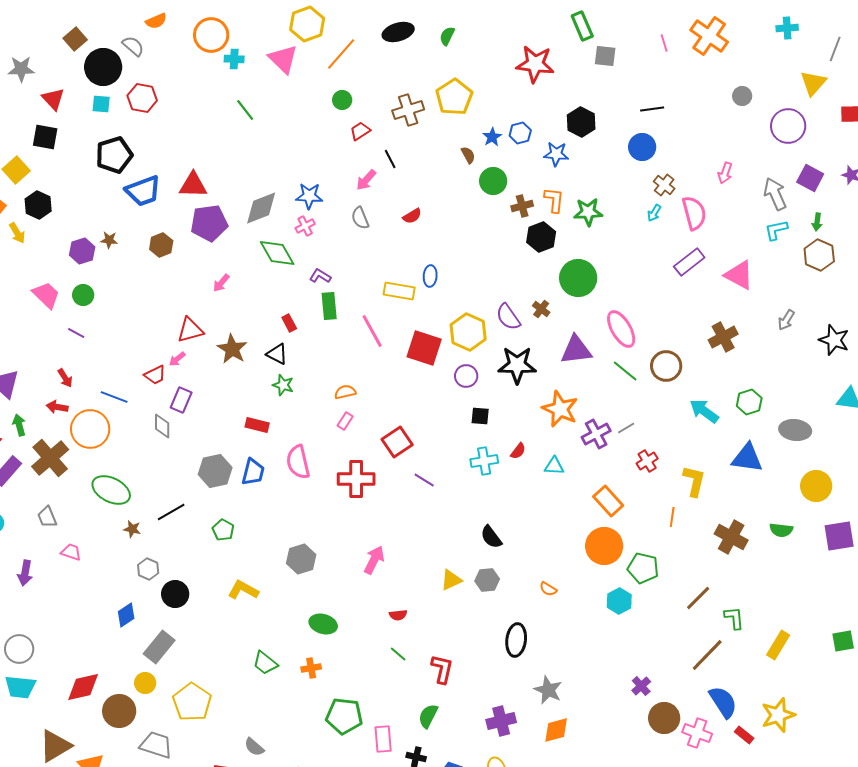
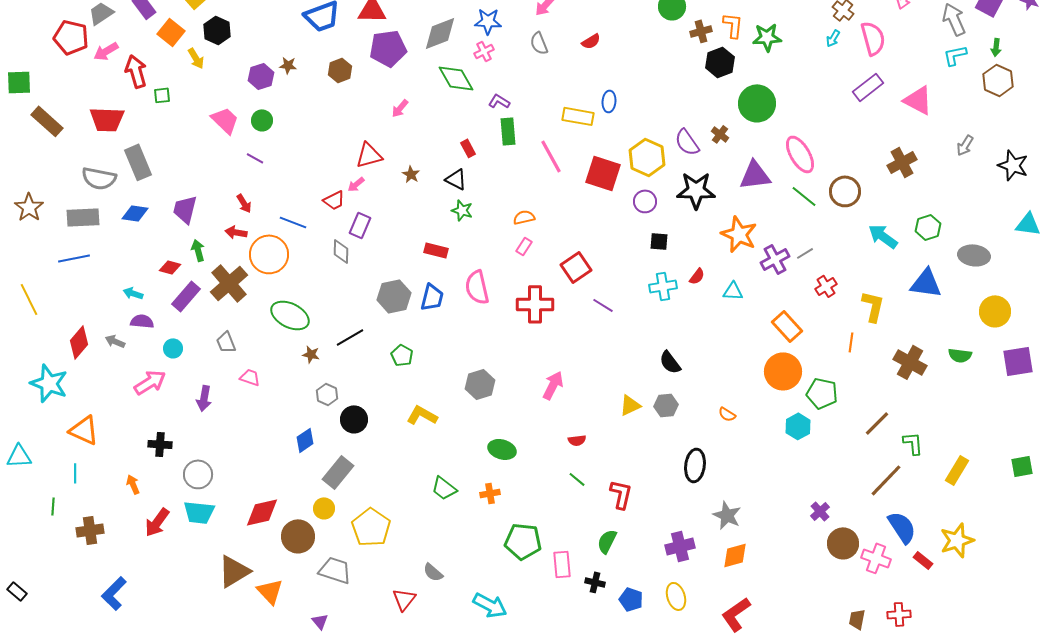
brown star: (232, 349) -> (411, 174), size x0.6

